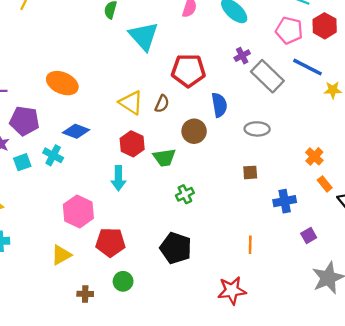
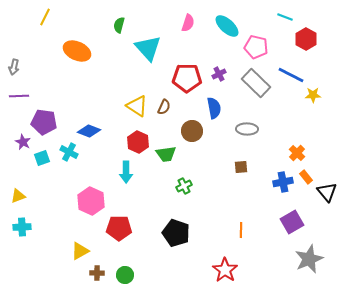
pink pentagon: (289, 30) -> (256, 47), moved
purple cross: (242, 56) -> (219, 74), moved
orange ellipse: (62, 83) -> (77, 51), moved
blue cross: (285, 201) -> (283, 182), moved
purple square: (309, 235) -> (292, 222), size x1.6
yellow triangle: (61, 255) -> (80, 251), moved
green circle: (123, 281) -> (125, 275), moved
red star: (232, 290) -> (225, 270), turned -30

